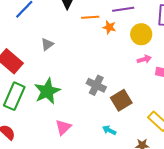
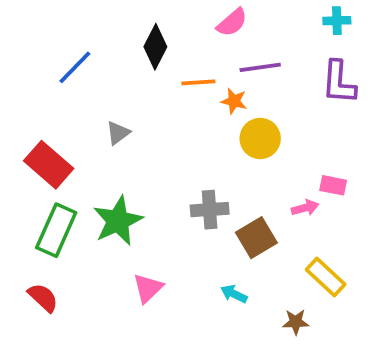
yellow circle: (141, 34) -> (260, 138), moved
pink arrow: (144, 59) -> (305, 208), moved
gray cross: (96, 85) -> (210, 210), turned -30

